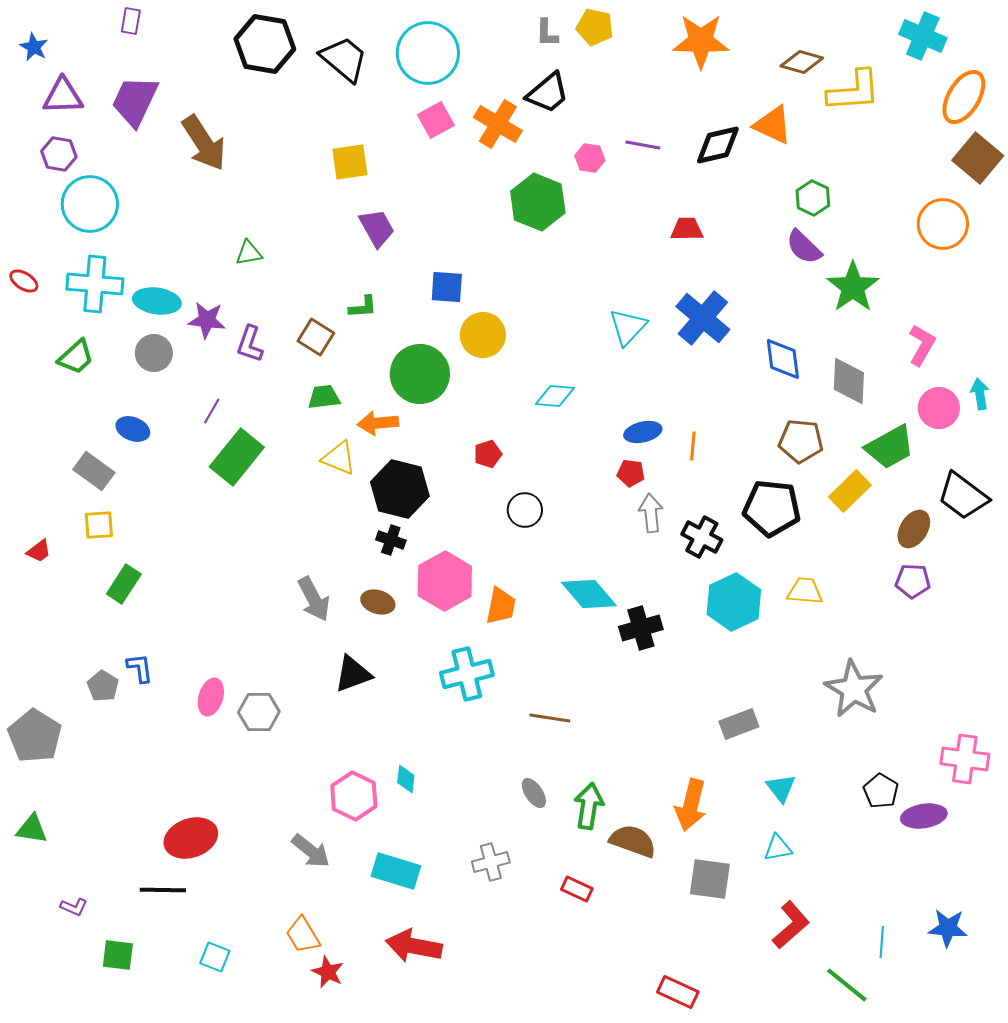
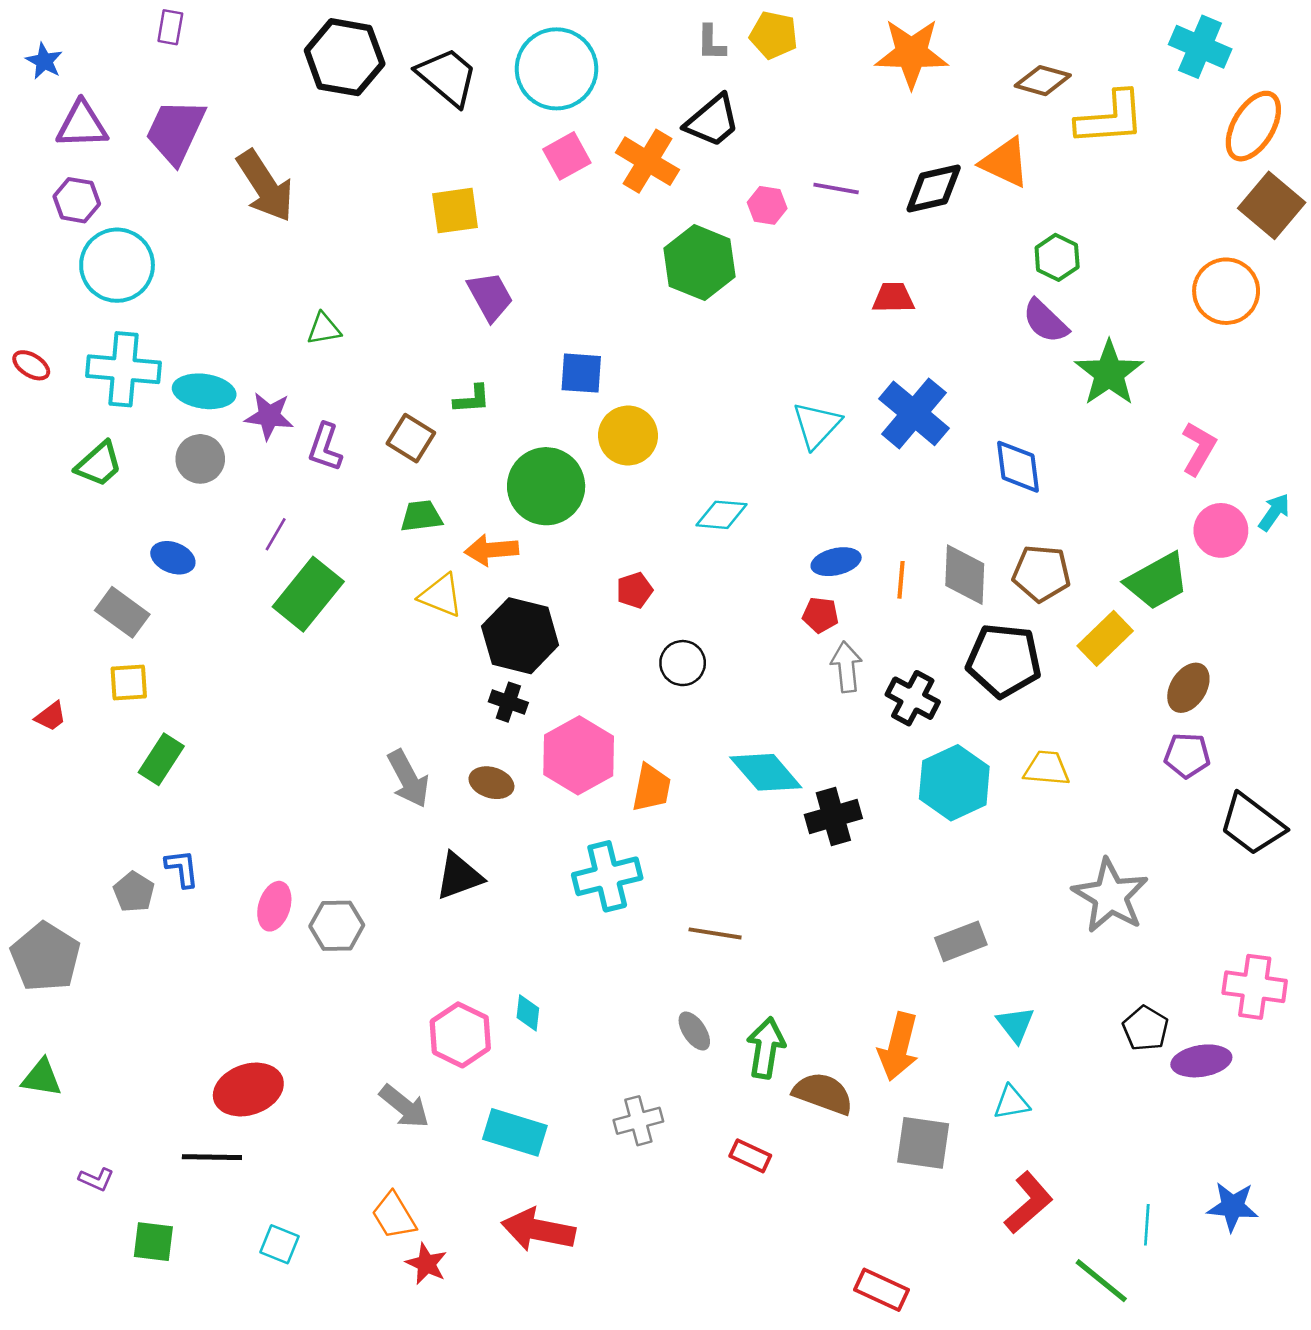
gray diamond: (849, 381) -> (965, 575), moved
cyan arrow: (980, 394) -> (1274, 512), turned 44
black trapezoid: (963, 496) -> (1252, 824), moved

